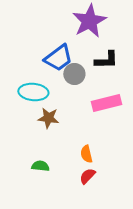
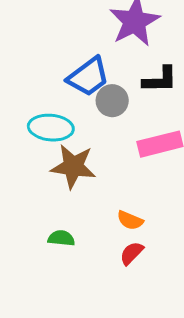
brown star: (48, 118) -> (73, 166), size x1.4
orange semicircle: (86, 154) -> (130, 220), turned -54

